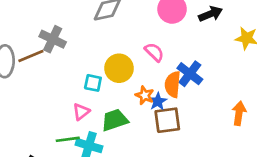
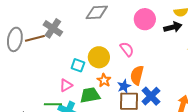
blue cross: (190, 74) -> (151, 96), moved
orange star: (145, 95) -> (104, 80), moved

